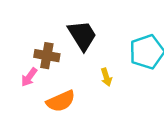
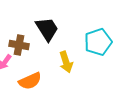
yellow arrow: (106, 77) -> (66, 62), size x1.5

